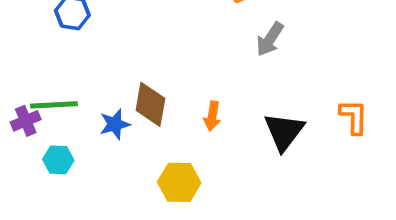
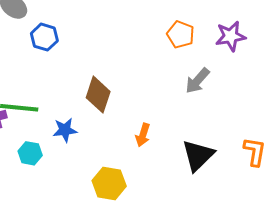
brown diamond: (150, 104) -> (98, 95), moved
cyan hexagon: (58, 160) -> (30, 153), moved

